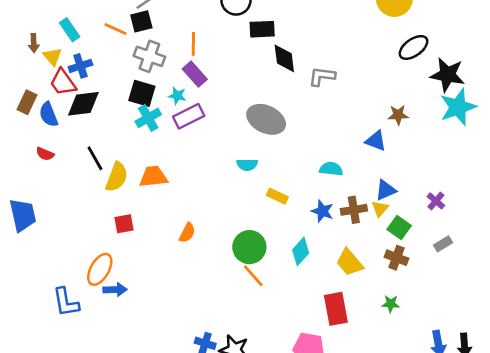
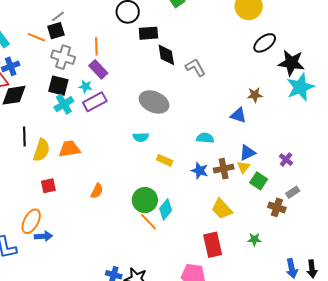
gray L-shape: (322, 76) -> (195, 68), turned 55
black line: (95, 158) -> (24, 136), turned 30
cyan diamond: (301, 251) -> (166, 209), moved
brown cross: (397, 258) -> (277, 207), moved

